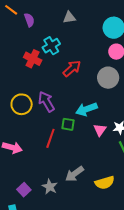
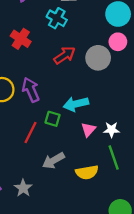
cyan cross: (51, 46) -> (57, 18), moved, turned -36
gray circle: (108, 78) -> (98, 58), moved
gray arrow: (74, 174) -> (53, 161), moved
yellow semicircle: (105, 183) -> (87, 172), moved

